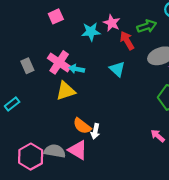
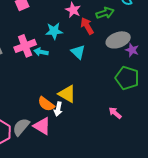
cyan star: (91, 32) -> (54, 31), moved
pink cross: (59, 62) -> (25, 46), turned 35
yellow triangle: (66, 91) -> (67, 94), moved, turned 48
gray semicircle: (55, 151) -> (21, 127), turned -60

